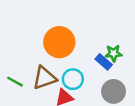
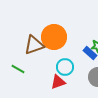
brown triangle: (45, 78) -> (34, 45), moved

